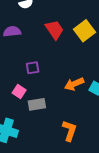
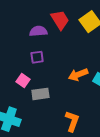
purple semicircle: (12, 32) -> (38, 31), moved

